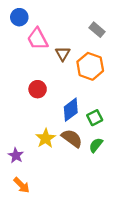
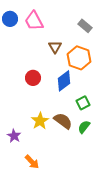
blue circle: (19, 17) -> (10, 19), moved
pink trapezoid: (38, 39) -> (34, 21), moved
blue diamond: (71, 110) -> (64, 81), moved
orange arrow: (22, 185) -> (32, 162), moved

